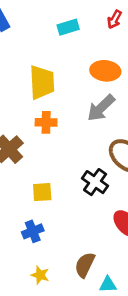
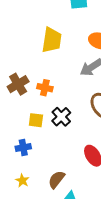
orange cross: (46, 122) -> (45, 88), moved
black cross: (95, 182) -> (61, 117), moved

